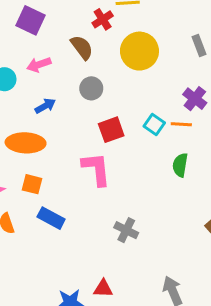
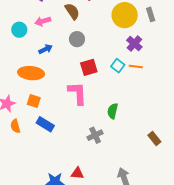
yellow circle: (139, 51) -> (125, 15), moved
purple cross: (195, 99) -> (134, 44), moved
green semicircle: (180, 165) -> (113, 111), moved
gray cross: (126, 230) -> (95, 135), turned 35

